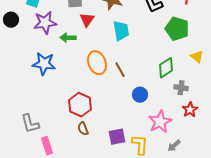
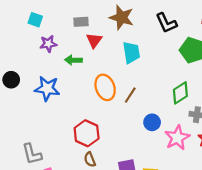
black circle: (11, 20) -> (11, 80), moved
purple star: (45, 23) -> (48, 44), size x0.7
brown line: (120, 70) -> (130, 95), turned 63
pink star: (160, 122) -> (177, 138), moved

